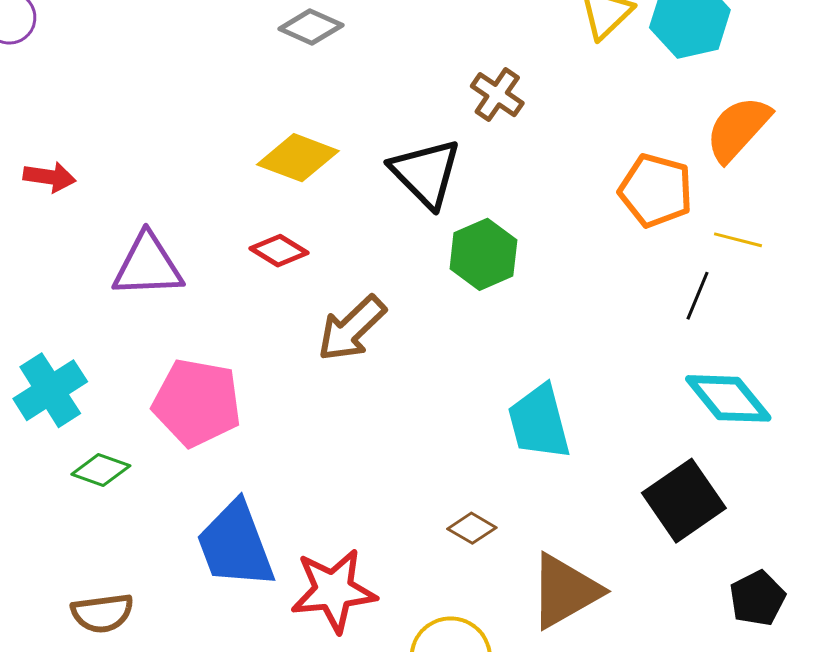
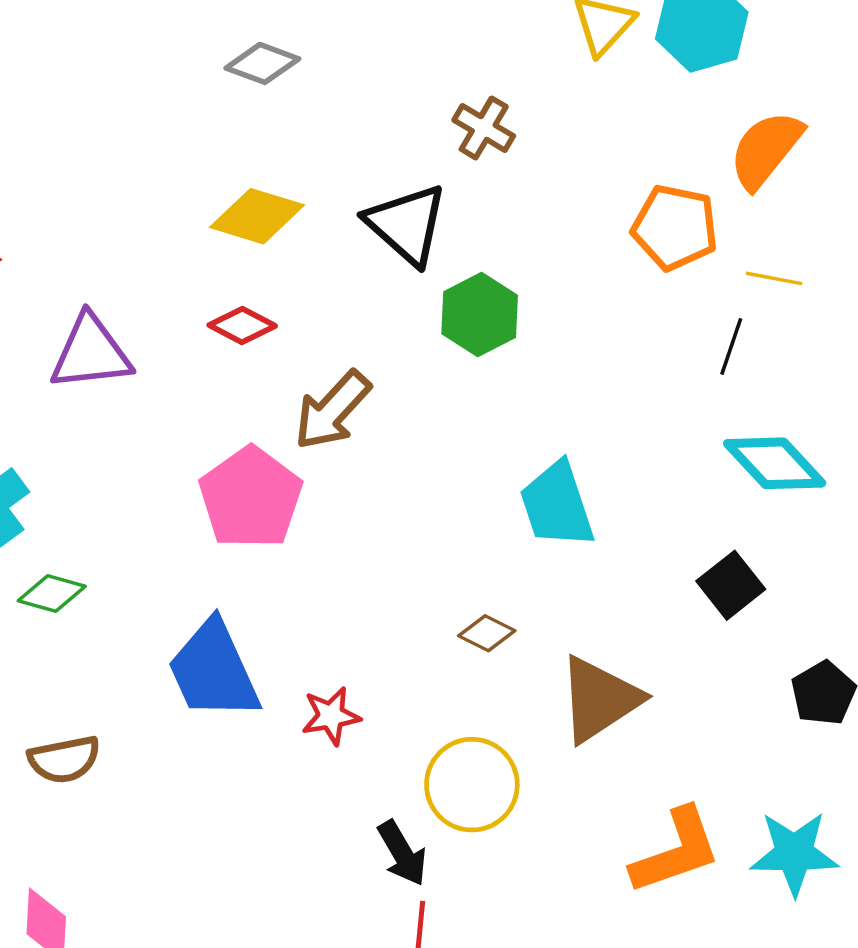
pink pentagon: (197, 403) -> (251, 498), moved, turned 30
black square: (684, 501) -> (731, 585), size x0.7
red star: (334, 591) -> (331, 716), size x0.6

